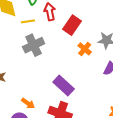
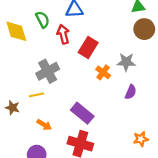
yellow line: (28, 21) -> (36, 95), moved
orange arrow: (28, 103) -> (44, 125), moved

